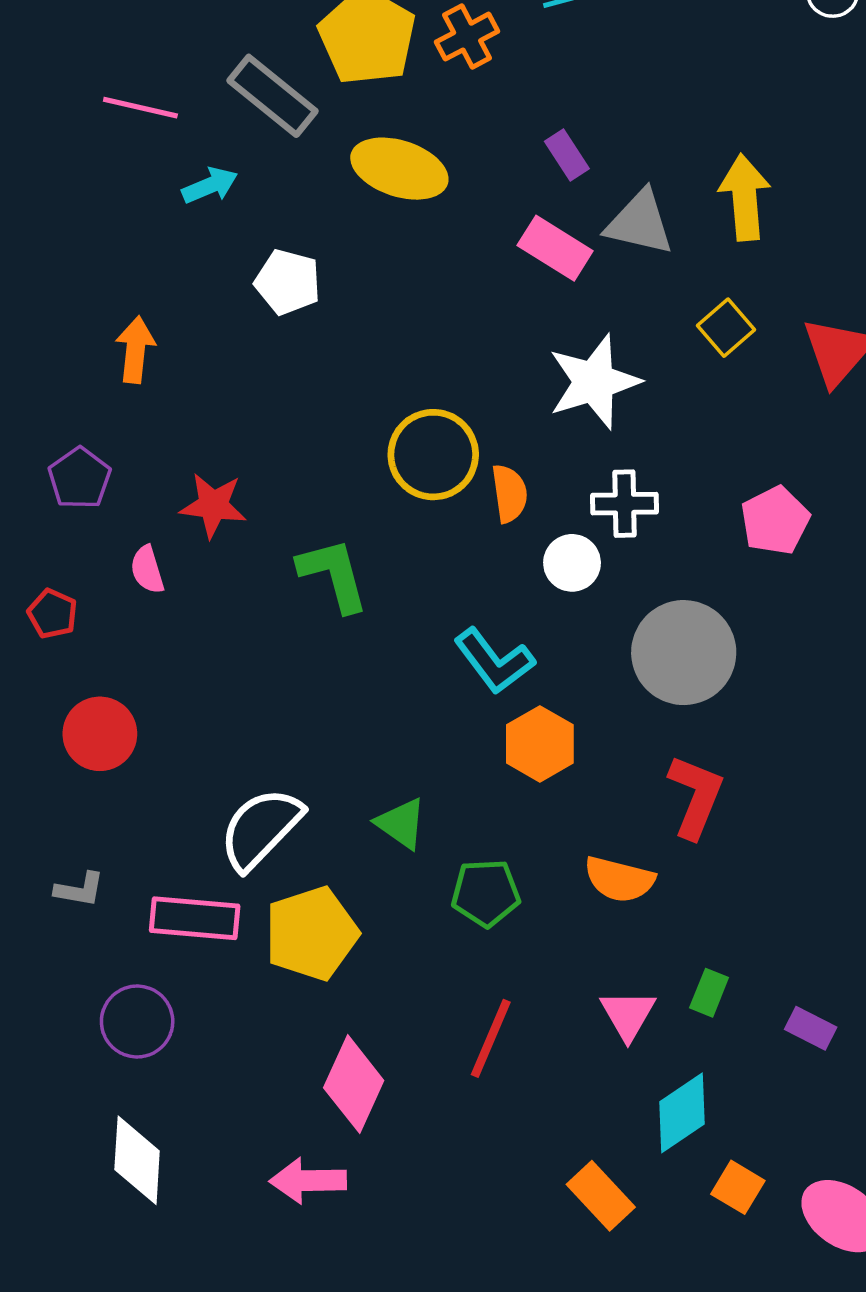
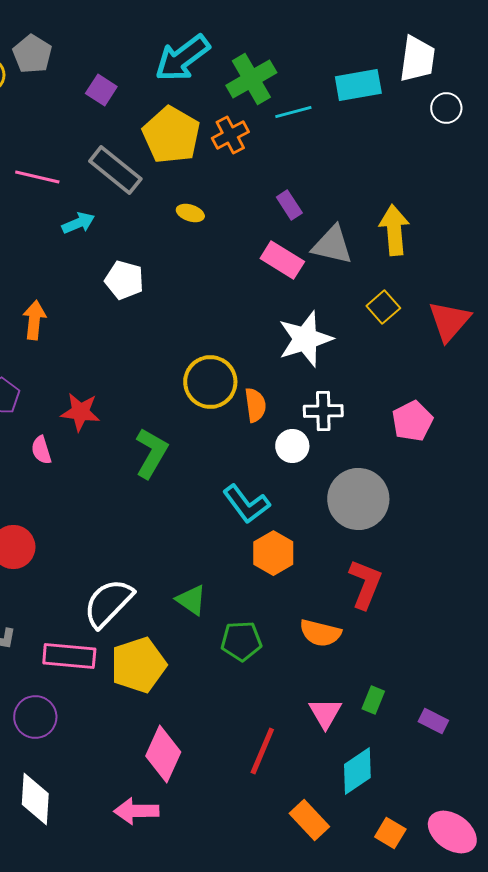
yellow ellipse: (399, 169) -> (190, 213), size x0.5
green L-shape: (333, 575) -> (151, 453), turned 45
red line: (491, 1038) -> (262, 751), moved
orange square: (738, 1187) -> (390, 833), moved

